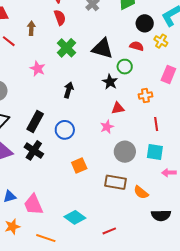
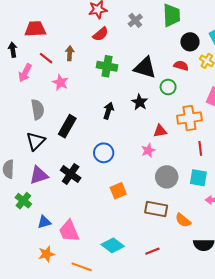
red semicircle: (60, 18) -> (101, 34), turned 70
brown arrow: (31, 28) -> (70, 53), moved
green cross: (66, 48) -> (107, 66), turned -36
pink star: (38, 69) -> (60, 82), moved
black star: (110, 82) -> (140, 102), moved
orange cross: (145, 95) -> (189, 118), size x1.6
black rectangle: (35, 122) -> (67, 126), moved
red line: (109, 231) -> (152, 251), moved

